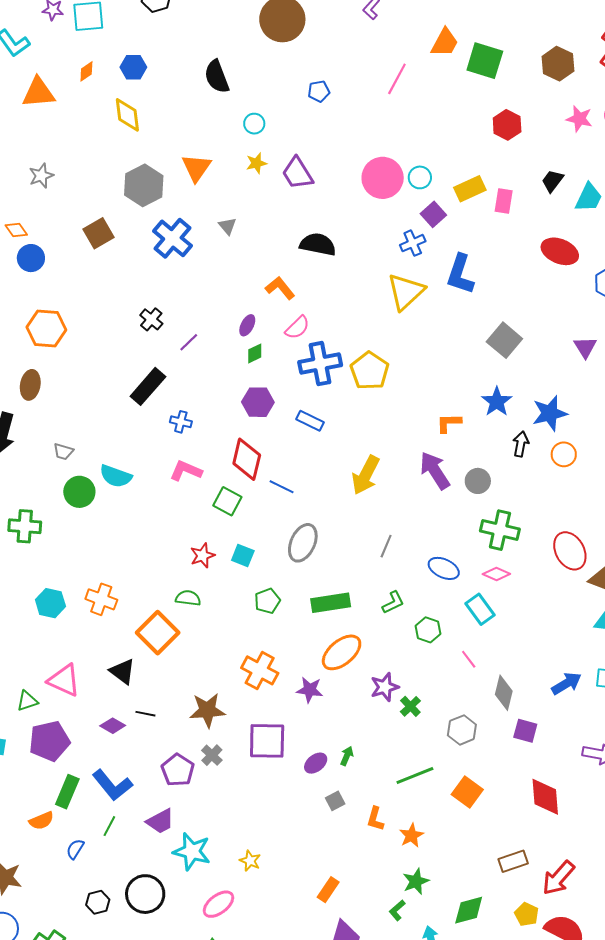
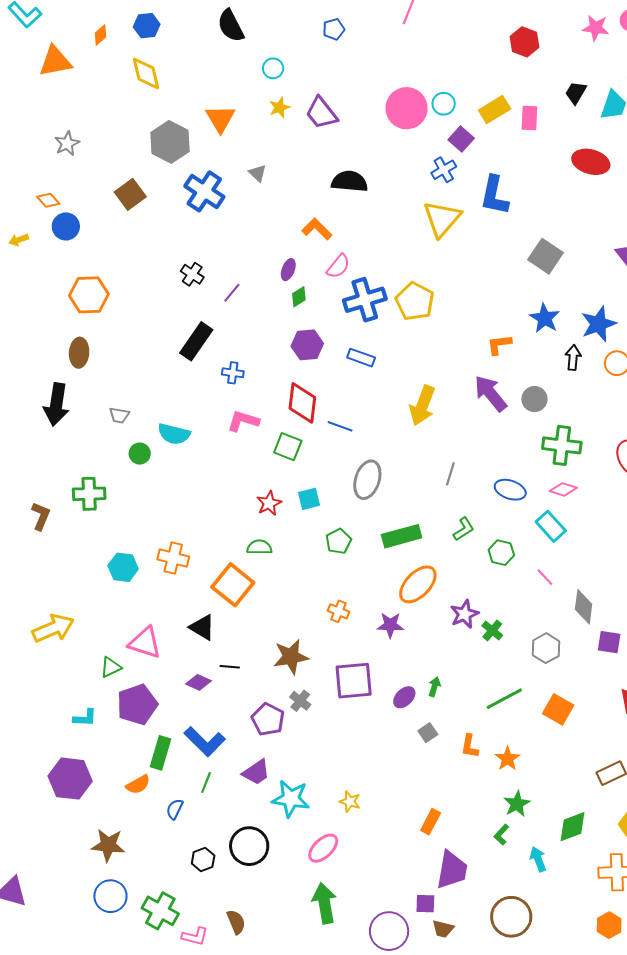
green circle: (79, 492) -> (140, 454), size x0.7
cyan square: (243, 555) -> (309, 499), turned -30
orange cross: (260, 670) -> (338, 611), size x0.6

